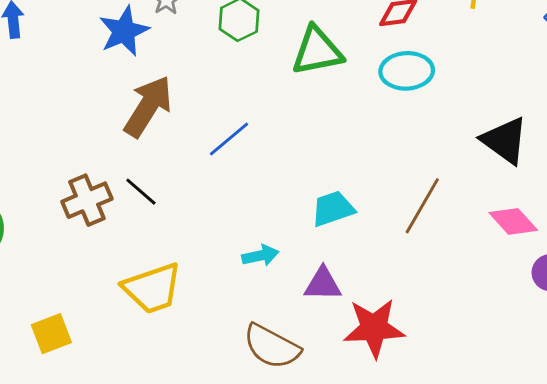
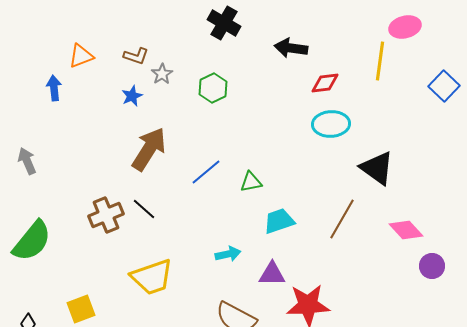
blue star: (124, 31) -> (132, 96), size x0.6
green triangle: (317, 51) -> (251, 182), moved, size x0.6
black triangle: (505, 140) -> (377, 168), moved

